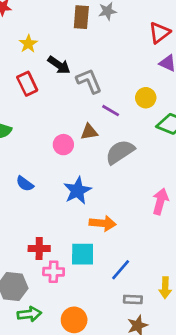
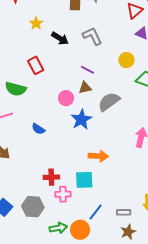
gray L-shape: (89, 81) -> (92, 36), moved
red rectangle: (27, 84) -> (36, 65), moved
purple line: (111, 111) -> (87, 70), moved
blue star: (77, 191) -> (81, 119), moved
blue line: (121, 270) -> (96, 212), moved
green arrow: (29, 314) -> (58, 228), moved

